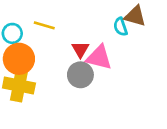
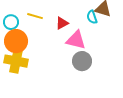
red triangle: (80, 49) -> (62, 23), moved, turned 32
gray circle: (80, 75) -> (82, 61), moved

